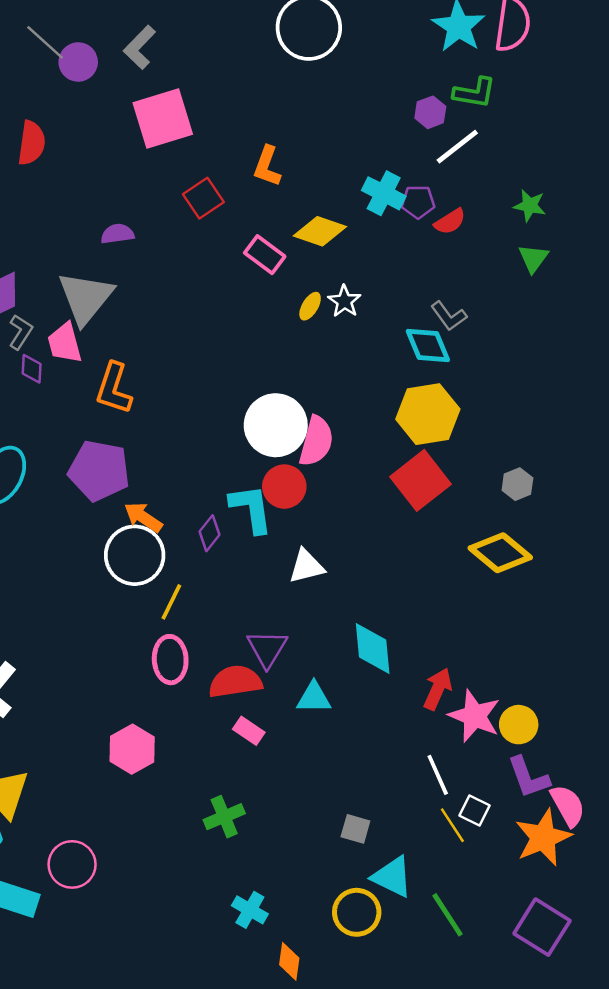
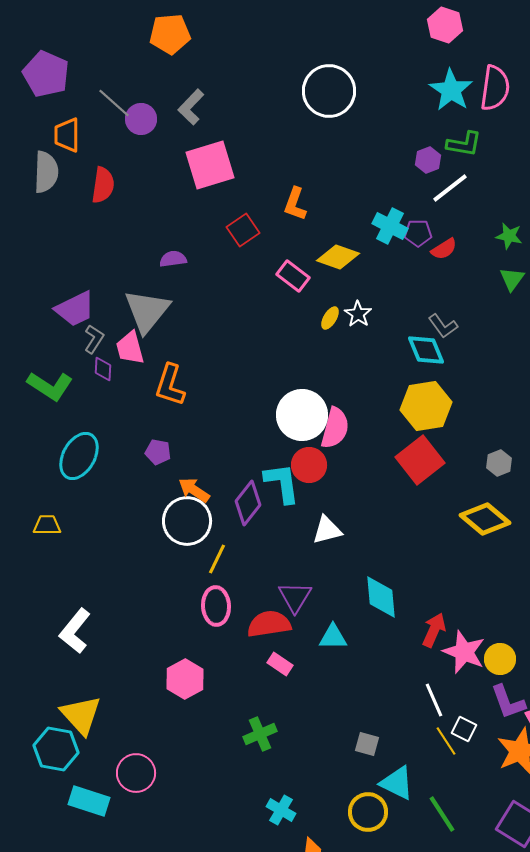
purple pentagon: (99, 471) -> (158, 452), size x0.5
purple diamond: (209, 533) -> (248, 503), size x1.5

